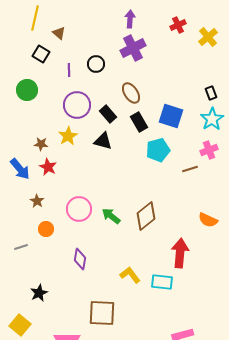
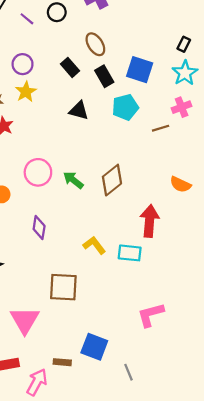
purple line: (69, 70) -> (27, 19), turned -48
black rectangle: (211, 93) -> (184, 44), turned 48
purple circle: (77, 105) -> (23, 64), moved, size x0.7
black triangle: (103, 141) -> (79, 110), moved

